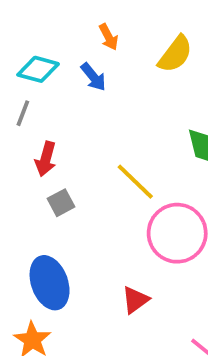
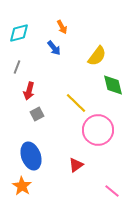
yellow semicircle: (175, 54) -> (97, 56), moved
cyan diamond: (38, 69) -> (19, 33), moved, turned -30

